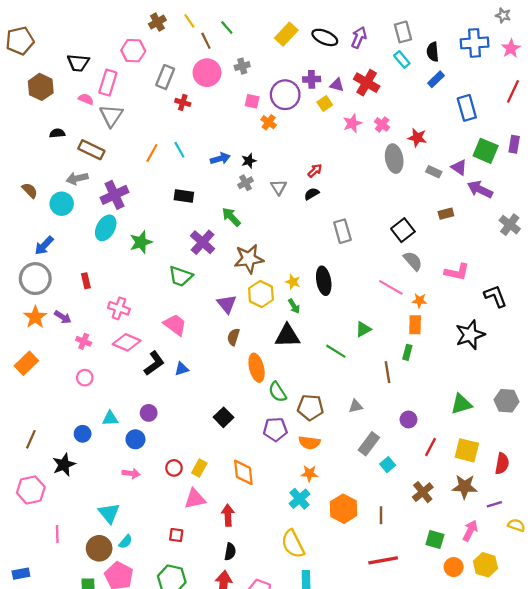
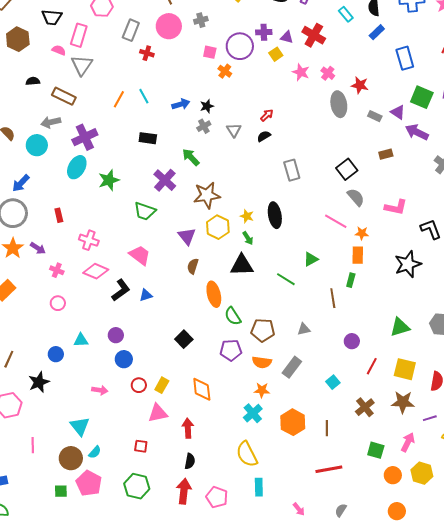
pink star: (352, 123) -> (301, 72), turned -30
blue circle: (135, 439) -> (124, 359), moved
gray rectangle: (369, 444) -> (292, 367), moved

